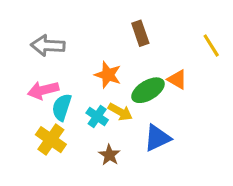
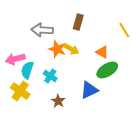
brown rectangle: (140, 33) -> (78, 22), turned 35
gray arrow: (48, 46) -> (42, 30), moved
green ellipse: (148, 90) -> (107, 70), moved
yellow arrow: (120, 112) -> (71, 49), moved

